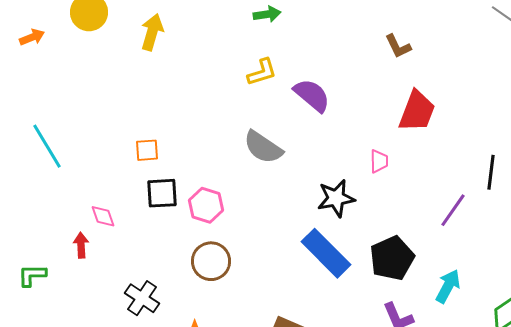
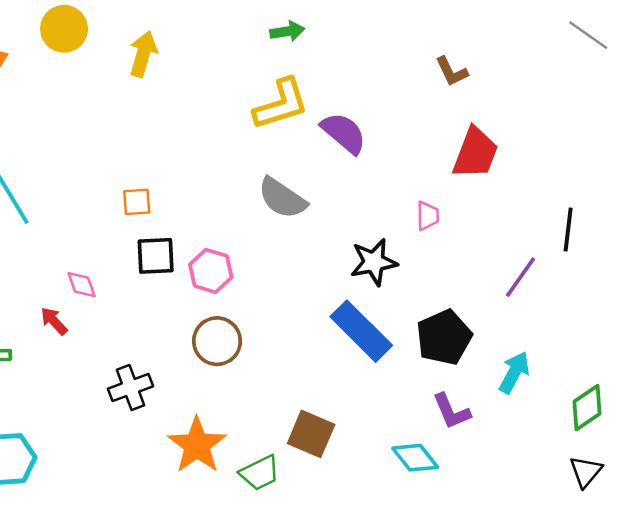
yellow L-shape: (262, 72) -> (281, 104), size x1.5
red arrow: (81, 245) -> (54, 321), turned -40
black cross: (142, 298) -> (130, 388), turned 36

